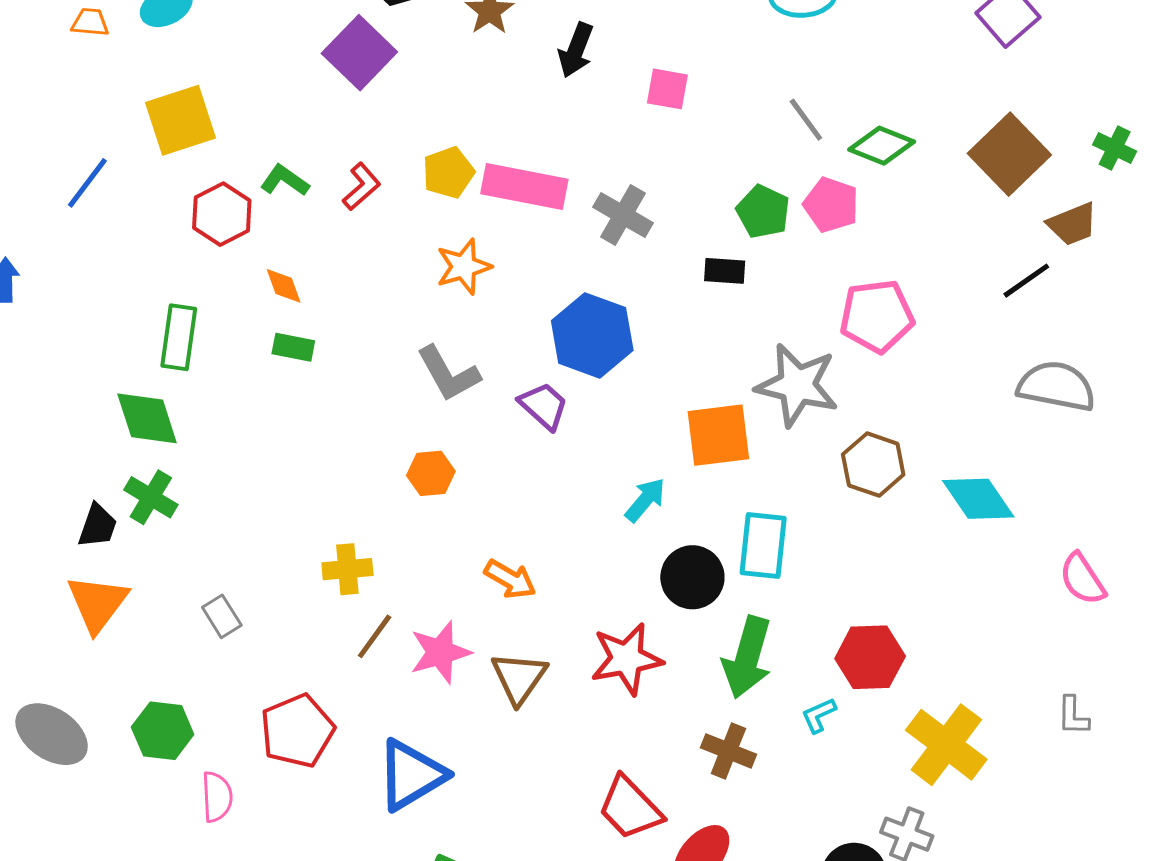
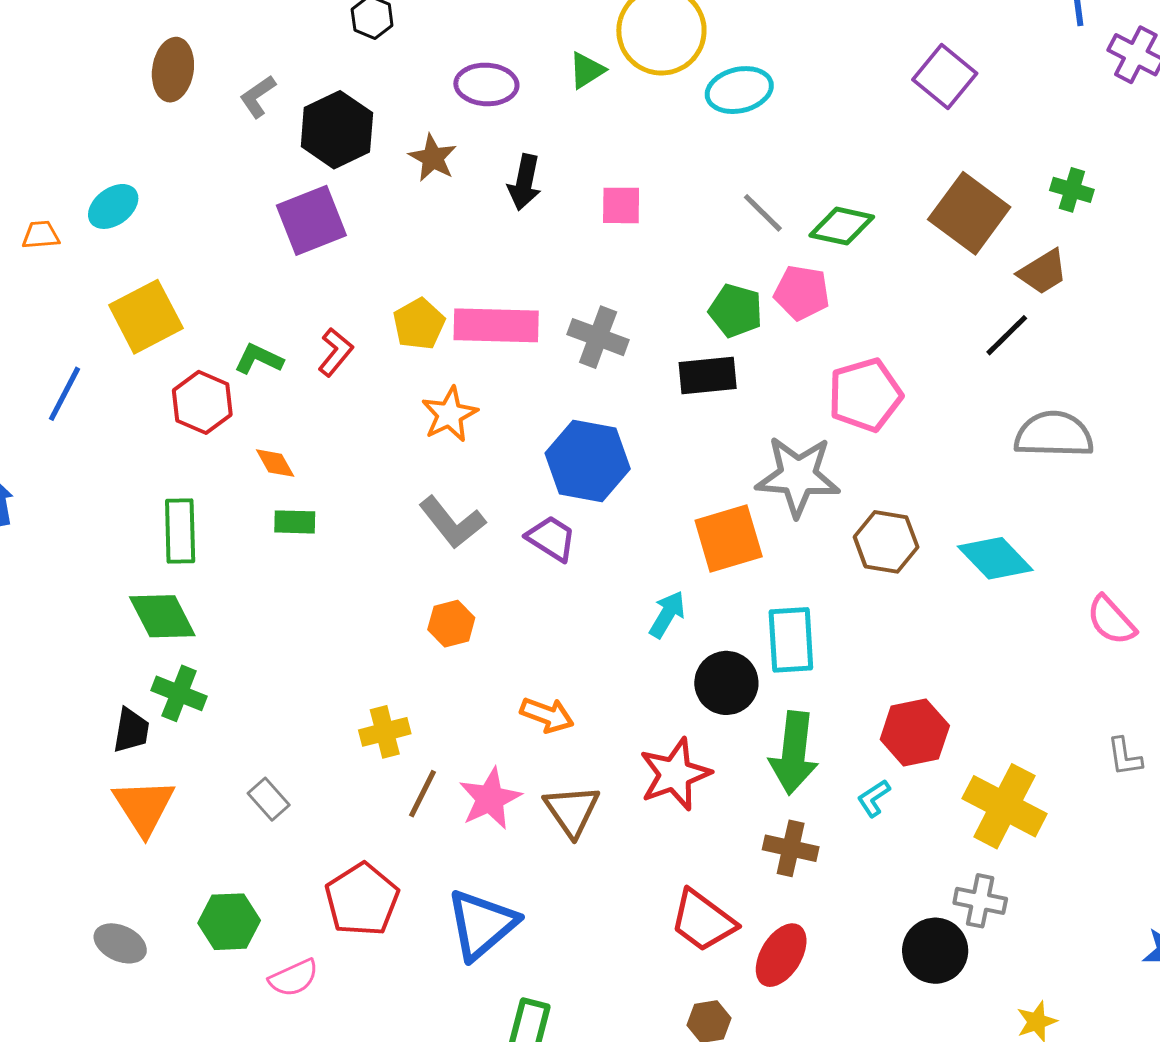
purple square: (359, 53) -> (311, 220), turned 34
black rectangle: (725, 271) -> (708, 375), size x1.4
gray ellipse: (52, 734) -> (120, 943), size x0.7
pink semicircle: (217, 797) -> (294, 978), turned 78

